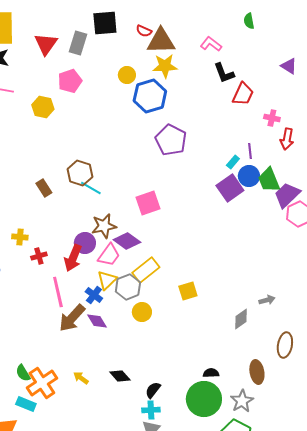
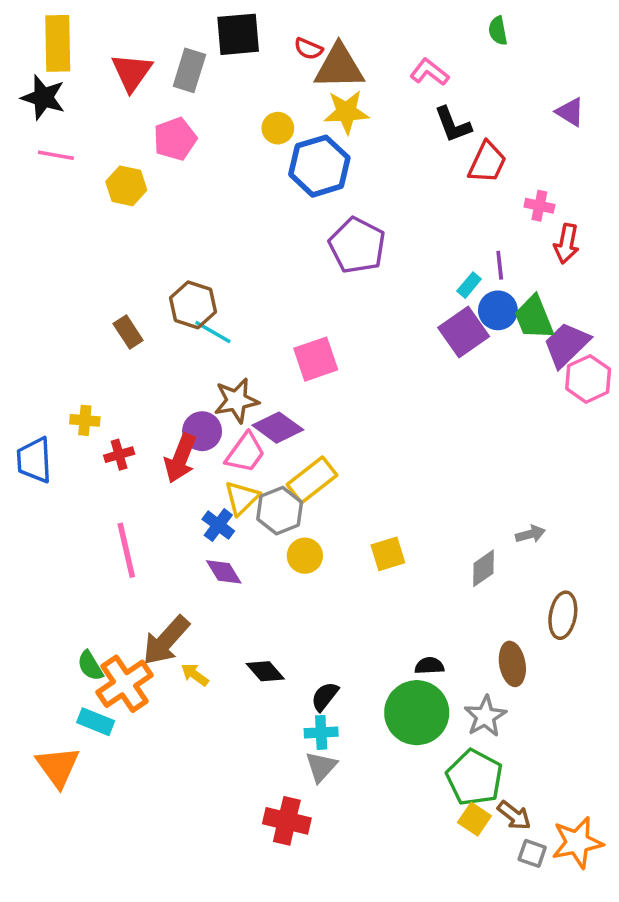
yellow square: (188, 291) -> (388, 554), moved
pink line: (58, 292) -> (126, 550), moved
brown arrow: (72, 318) -> (166, 640), moved

